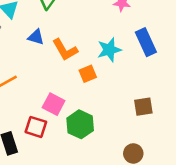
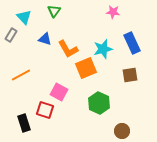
orange square: (88, 74) -> (86, 68), size x1.5
brown square: (143, 107) -> (130, 75), moved
green hexagon: (80, 124) -> (99, 103), moved

